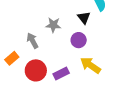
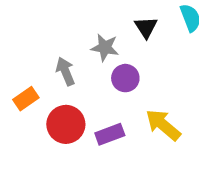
black triangle: (84, 18) -> (146, 27), moved
purple circle: (79, 40) -> (125, 78), moved

